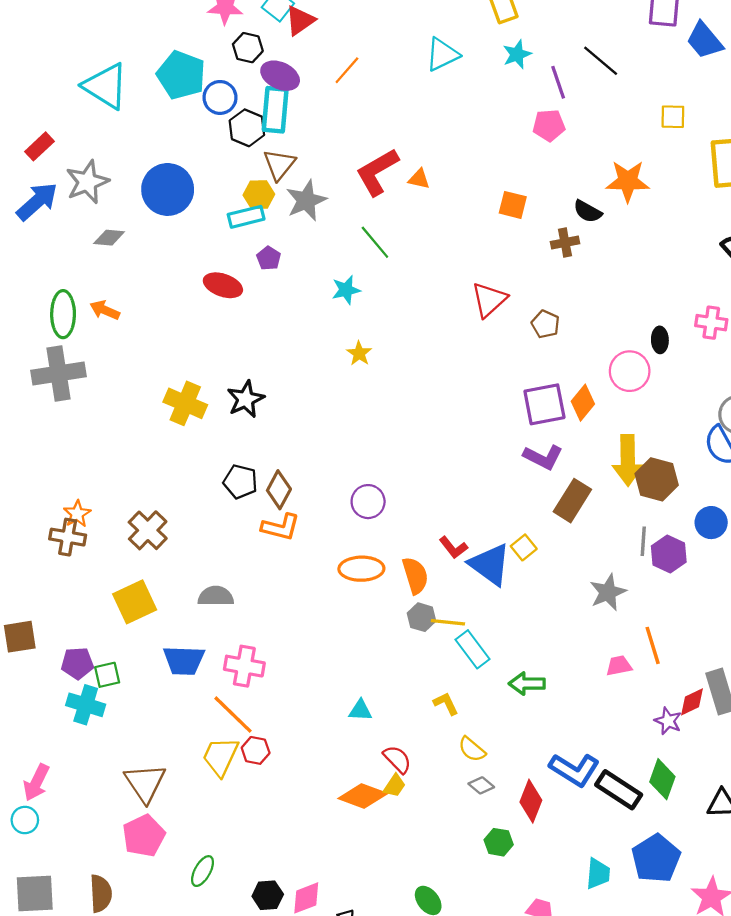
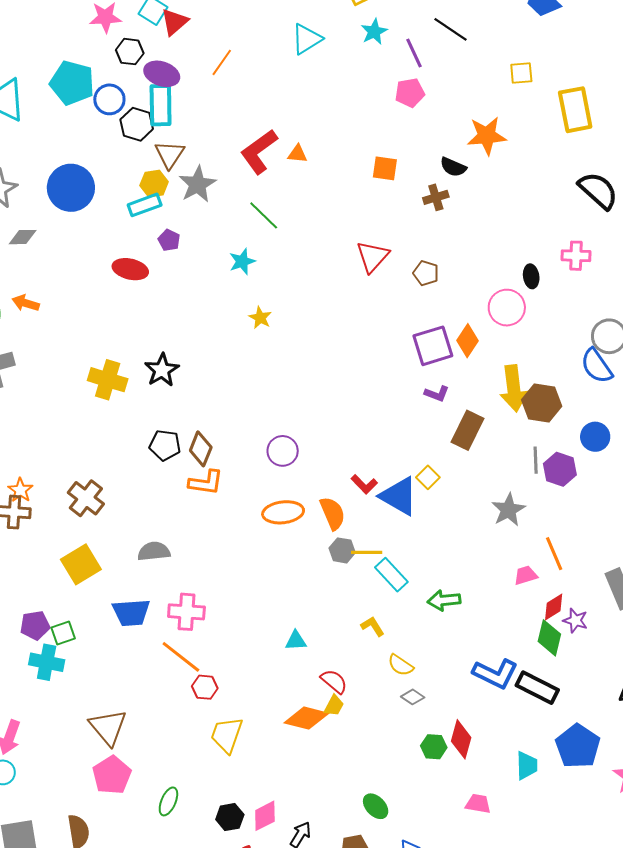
purple L-shape: (543, 457) -> (437, 394), size x0.7
red diamond: (692, 702) -> (554, 607), moved
yellow trapezoid: (220, 757) -> (227, 735), moved
green diamond: (662, 779) -> (549, 638), moved
red diamond: (531, 801) -> (461, 739), moved

